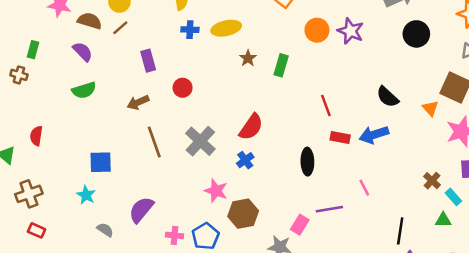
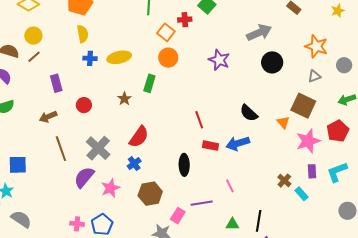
orange circle: (317, 30) -> (168, 58), moved
brown star: (248, 58) -> (124, 99), moved
green rectangle: (281, 65) -> (149, 83), moved
pink star: (216, 191) -> (110, 188), turned 30
purple semicircle: (141, 210) -> (84, 177), moved
brown hexagon: (243, 214) -> (150, 194), moved
green triangle: (443, 220) -> (232, 224), moved
gray semicircle: (105, 230) -> (21, 219), size x1.5

